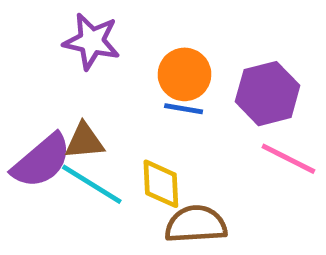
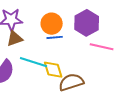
brown triangle: (84, 141) -> (15, 39), moved
cyan line: (92, 184) -> (34, 62), moved

